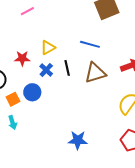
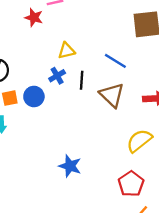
red star: (22, 58) -> (34, 17), moved
brown triangle: (95, 73) -> (112, 95), turned 45

